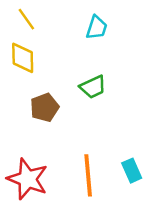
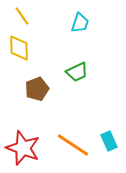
orange line: (88, 175) -> (73, 145), turned -52

